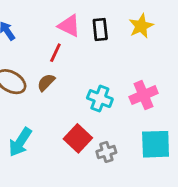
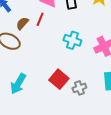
brown semicircle: (46, 82) -> (22, 23), moved
cyan cross: (100, 99) -> (72, 40), moved

